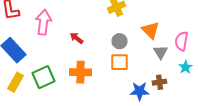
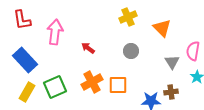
orange triangle: (150, 30) -> (162, 28), moved
orange square: (120, 62) -> (118, 85), moved
orange cross: (80, 72) -> (92, 82), turned -30

